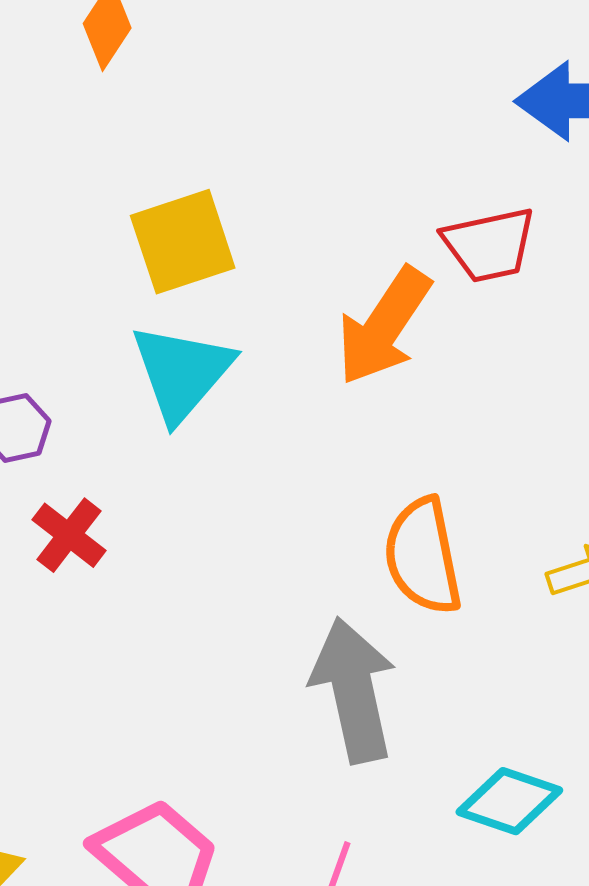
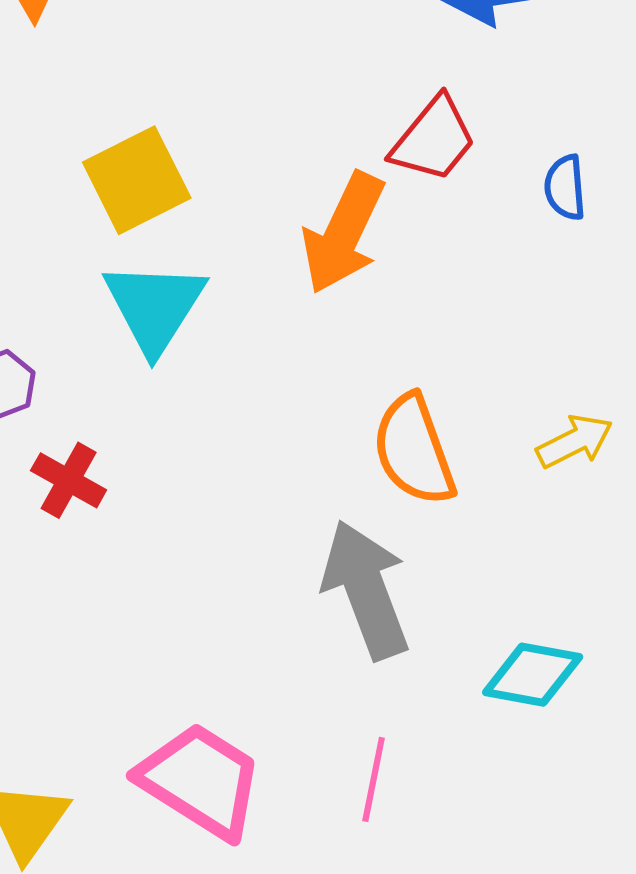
red trapezoid: (489, 245) -> (434, 139), turned -30

